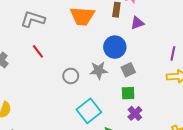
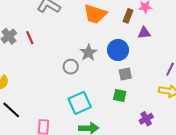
red line: (38, 51) -> (30, 38), moved
gray star: (99, 70) -> (88, 53), moved, turned 30
purple cross: (135, 113) -> (146, 119), moved

